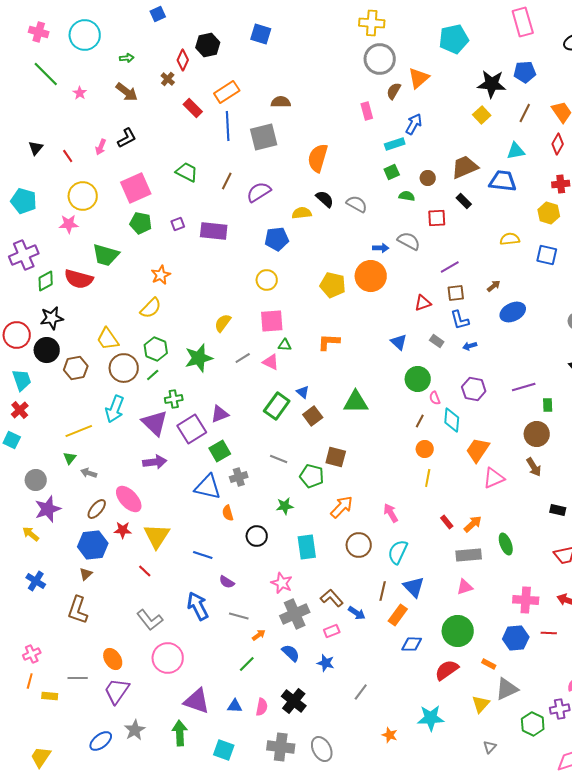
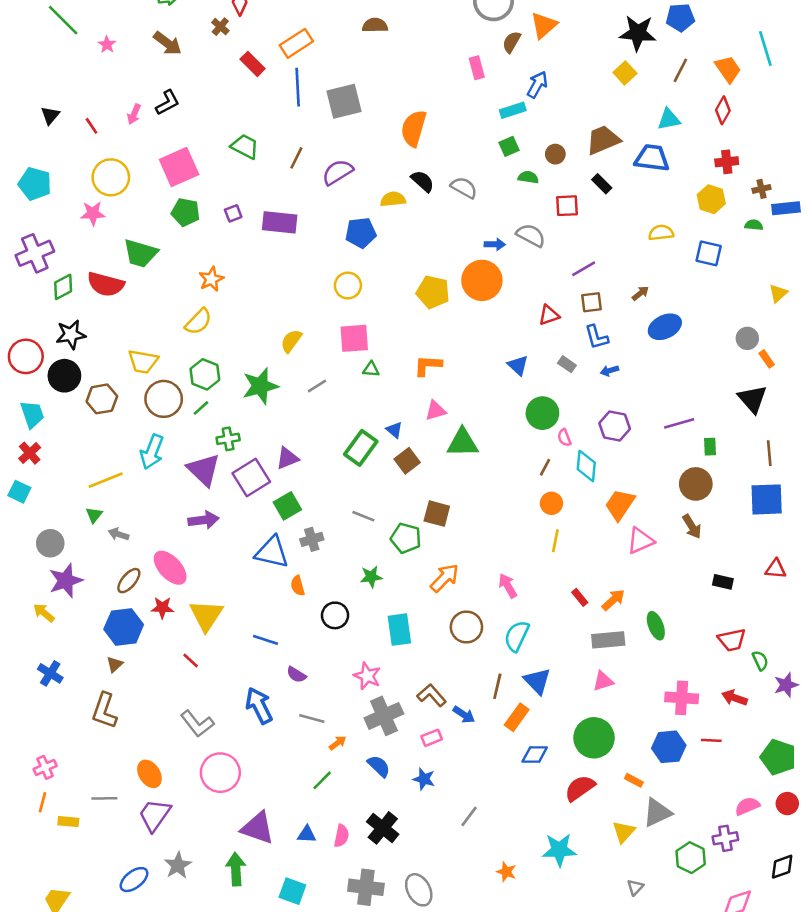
brown semicircle: (281, 102) -> (375, 25), moved
yellow trapezoid: (108, 339) -> (143, 362), turned -45
pink triangle: (271, 362) -> (436, 411), moved, turned -42

